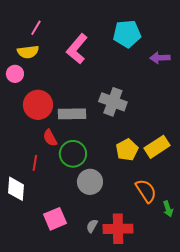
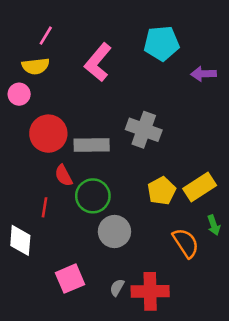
green arrow: (168, 209) -> (214, 225), moved

